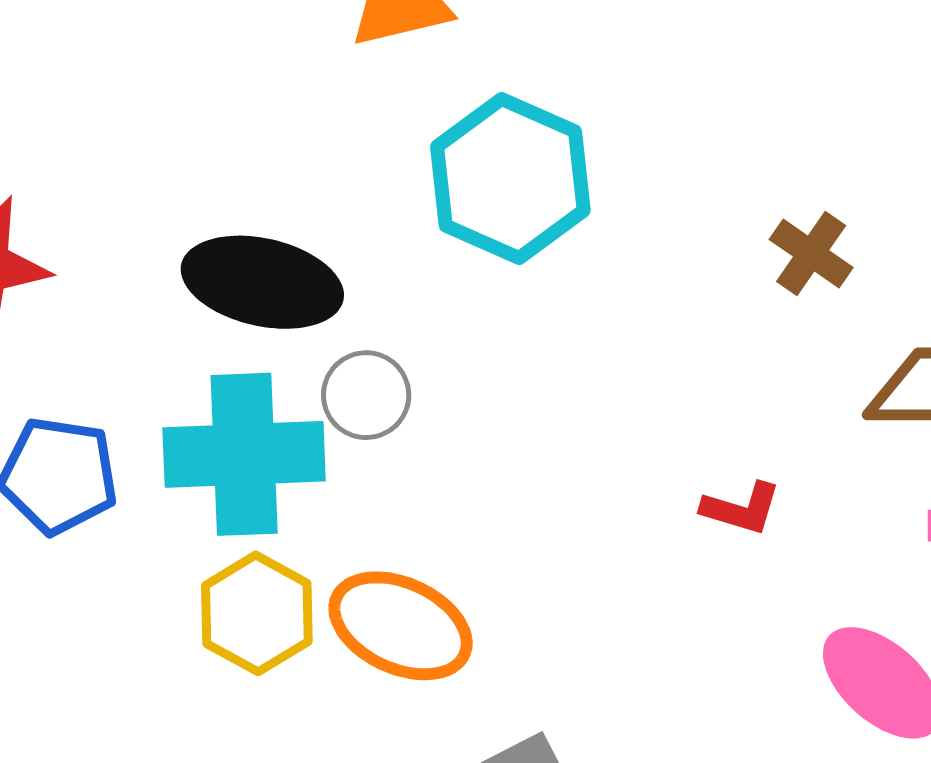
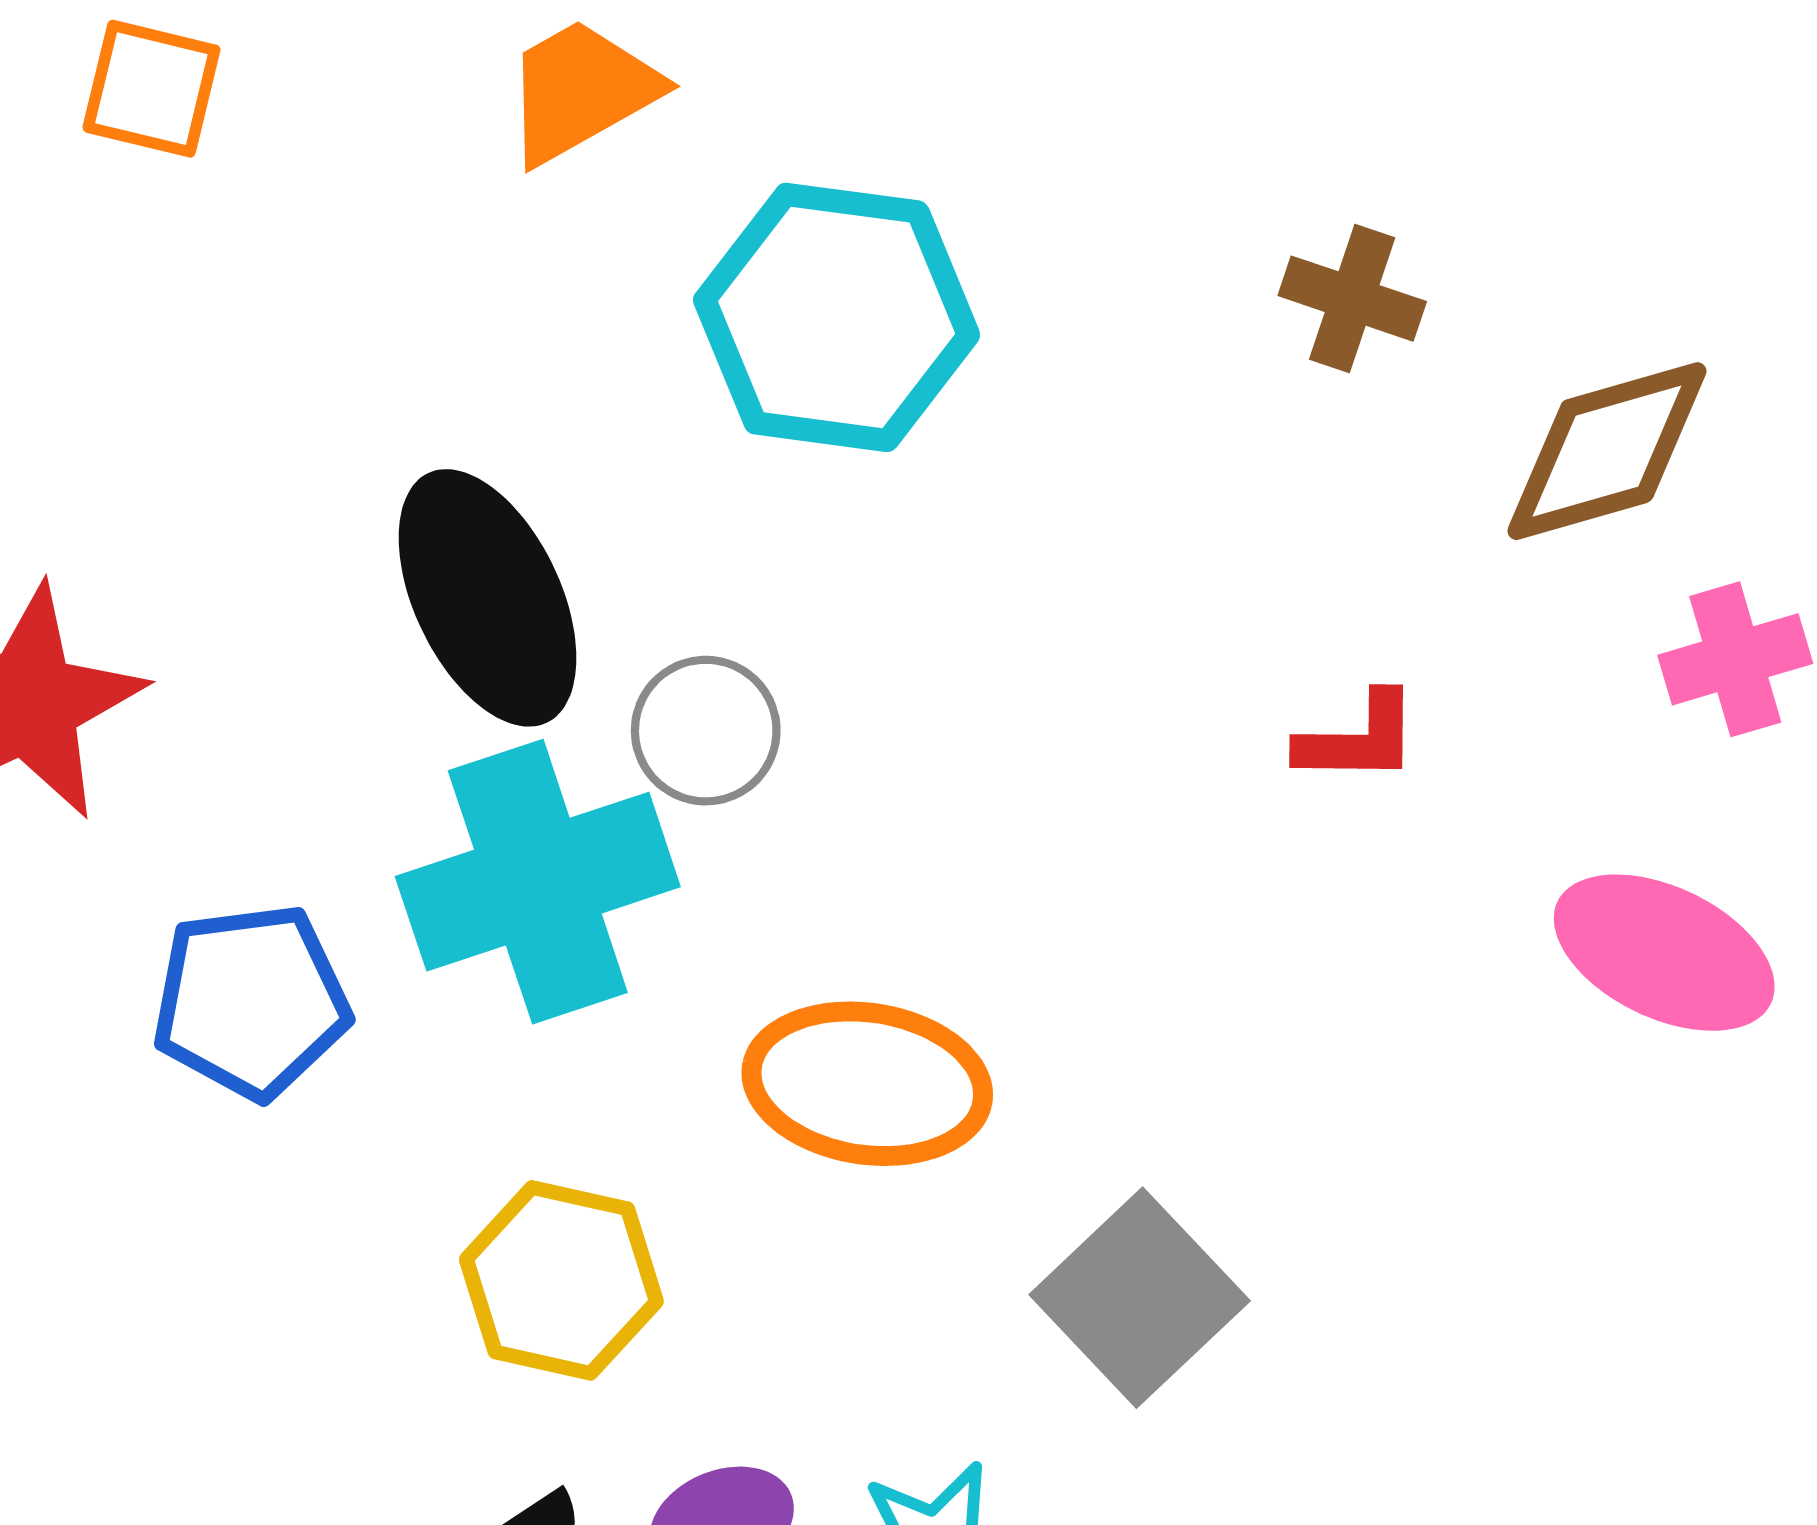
black ellipse: (262, 282) -> (488, 598), turned 68
yellow hexagon: (257, 613) -> (561, 1280), moved

